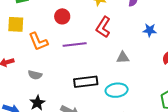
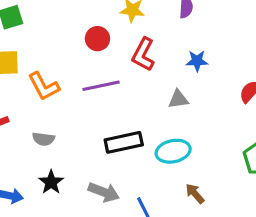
red circle: (62, 16) -> (97, 39), moved
blue star: (150, 30) -> (197, 61), moved

